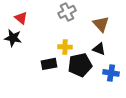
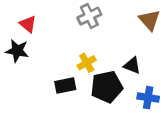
brown triangle: (101, 24) -> (149, 20), moved
yellow cross: (65, 47) -> (87, 63), turned -32

